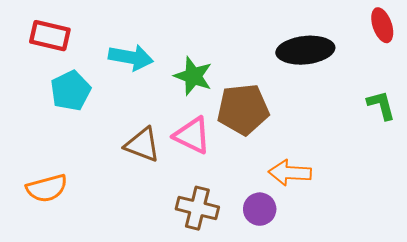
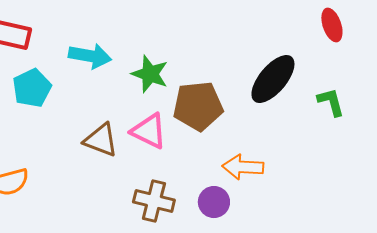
black ellipse: (305, 50) -> (273, 79), moved, turned -44

